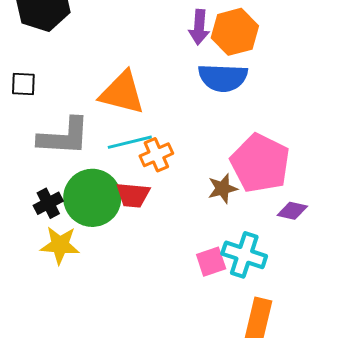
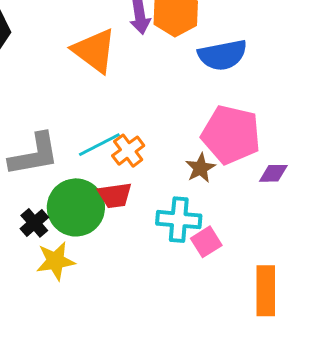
blue semicircle: (223, 78) -> (223, 55), moved
orange triangle: (122, 93) -> (94, 51), moved, turned 36
cyan cross: (244, 255) -> (179, 220), moved

